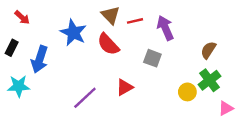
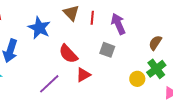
red line: (135, 21) -> (92, 18), turned -72
red semicircle: (108, 44) -> (68, 54), moved

